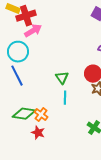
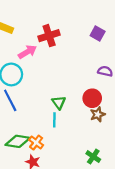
red cross: (26, 16) -> (49, 36), moved
cyan line: (65, 98) -> (54, 120), moved

